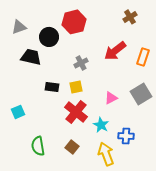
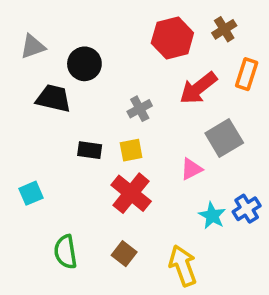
red hexagon: (74, 22) -> (172, 38), moved
orange rectangle: (143, 57) -> (247, 74), moved
gray square: (141, 94) -> (224, 138), moved
cyan star: (101, 125) -> (212, 216), moved
blue cross: (126, 136) -> (247, 209), moved, turned -35

